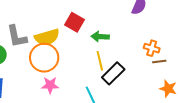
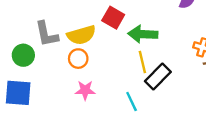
green arrow: (100, 37) -> (143, 34), size x1.4
orange circle: (44, 58) -> (78, 59), size x0.6

